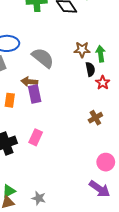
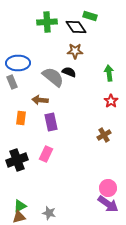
brown star: (82, 50) -> (75, 51), moved
black semicircle: (90, 69) -> (69, 72), moved, turned -56
purple rectangle: (35, 94) -> (51, 122), moved
pink circle: (106, 162) -> (108, 188), moved

